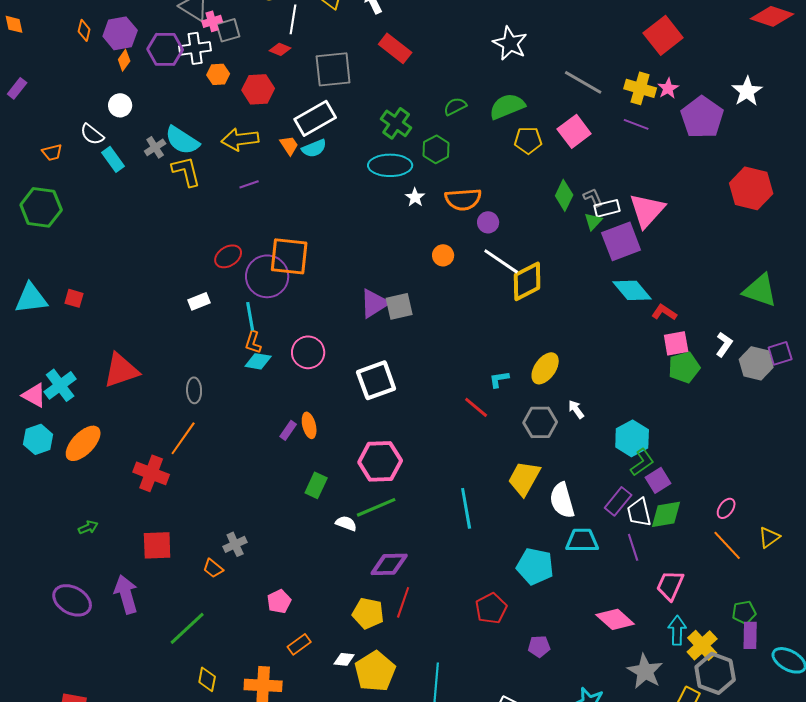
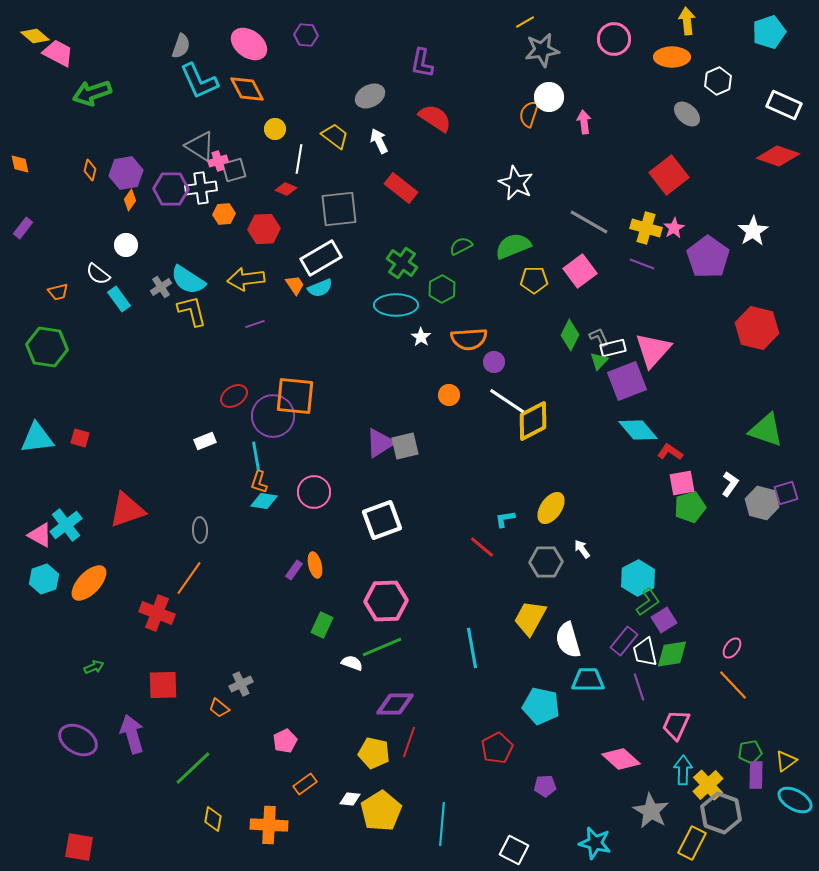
yellow triangle: (769, 537) -> (786, 761), moved

